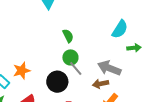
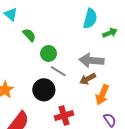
green semicircle: (68, 36) -> (29, 35), moved
green circle: (70, 57) -> (49, 53), moved

